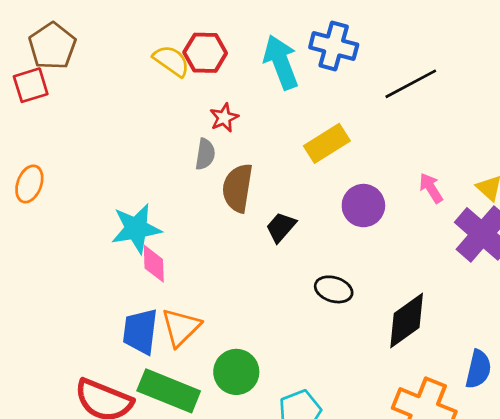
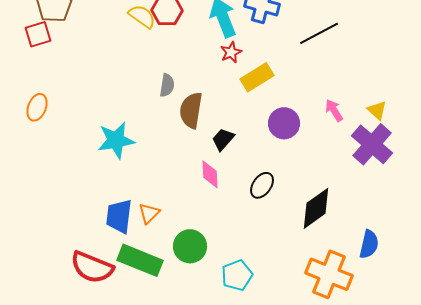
red star: (224, 118) -> (231, 52), moved
pink diamond: (154, 264) -> (210, 174), moved
black ellipse: (334, 289) -> (262, 185), turned -72
orange triangle: (181, 327) -> (149, 213), size x0.7

